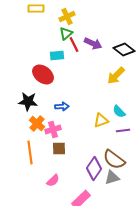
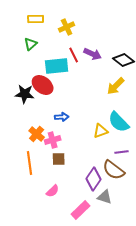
green triangle: (66, 34) -> (31, 44), moved
cyan rectangle: (57, 56) -> (57, 66), size x1.6
black star: (28, 102) -> (25, 94), moved
cyan semicircle: (119, 112) -> (119, 122), size x1.6
purple line: (123, 130) -> (122, 152), moved
gray triangle: (112, 178) -> (105, 197), moved, turned 35

